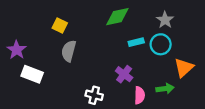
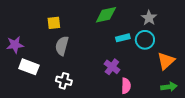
yellow square: (60, 25) -> (54, 23), turned -32
purple star: (17, 50) -> (15, 45), turned 30
green arrow: (165, 89) -> (169, 87), moved
white cross: (94, 95) -> (64, 81), moved

